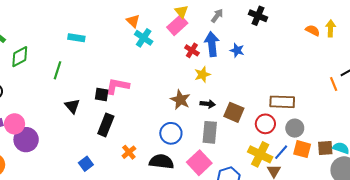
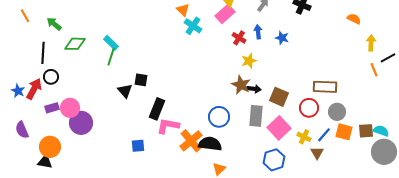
yellow arrow: (330, 28) -> (371, 43), moved
cyan rectangle: (76, 38) -> (111, 43), moved, turned 35
blue arrow: (212, 44) -> (258, 32), size x0.6
green diamond: (20, 57) -> (75, 44), turned 30
pink L-shape: (117, 86) -> (168, 126), moved
black square: (102, 94) -> (141, 80), moved
brown star: (180, 100) -> (241, 85), moved
orange cross: (129, 152) -> (191, 141), moved, size x1.6
yellow cross: (260, 154) -> (304, 137), size x0.6
pink square: (199, 163) -> (279, 128), moved
blue square: (86, 164) -> (138, 146), turned 32

